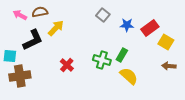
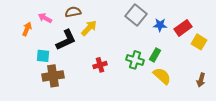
pink arrow: (20, 15) -> (45, 18), moved
gray square: (103, 15) -> (136, 15), size x1.5
red cross: (67, 65) -> (100, 65), turned 32
brown arrow: (169, 66) -> (201, 80), moved, turned -80

